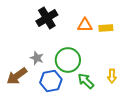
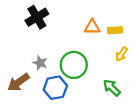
black cross: (47, 18) -> (37, 17), moved
yellow arrow: (112, 76) -> (121, 54), moved, turned 32
green arrow: (86, 81) -> (112, 88), moved

